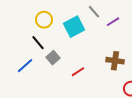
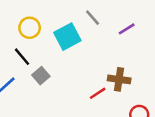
purple line: (113, 22) -> (127, 29), moved
red line: (78, 72) -> (98, 93), moved

